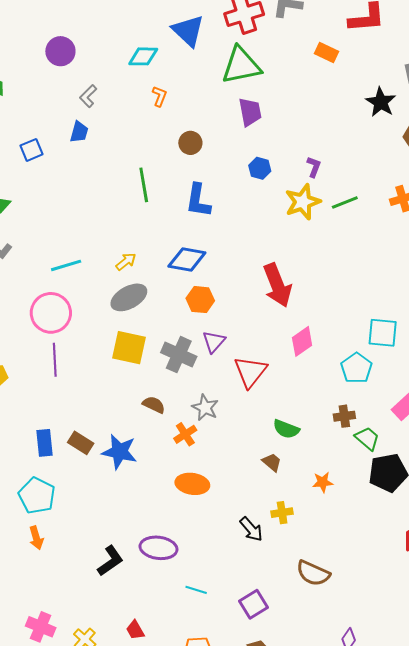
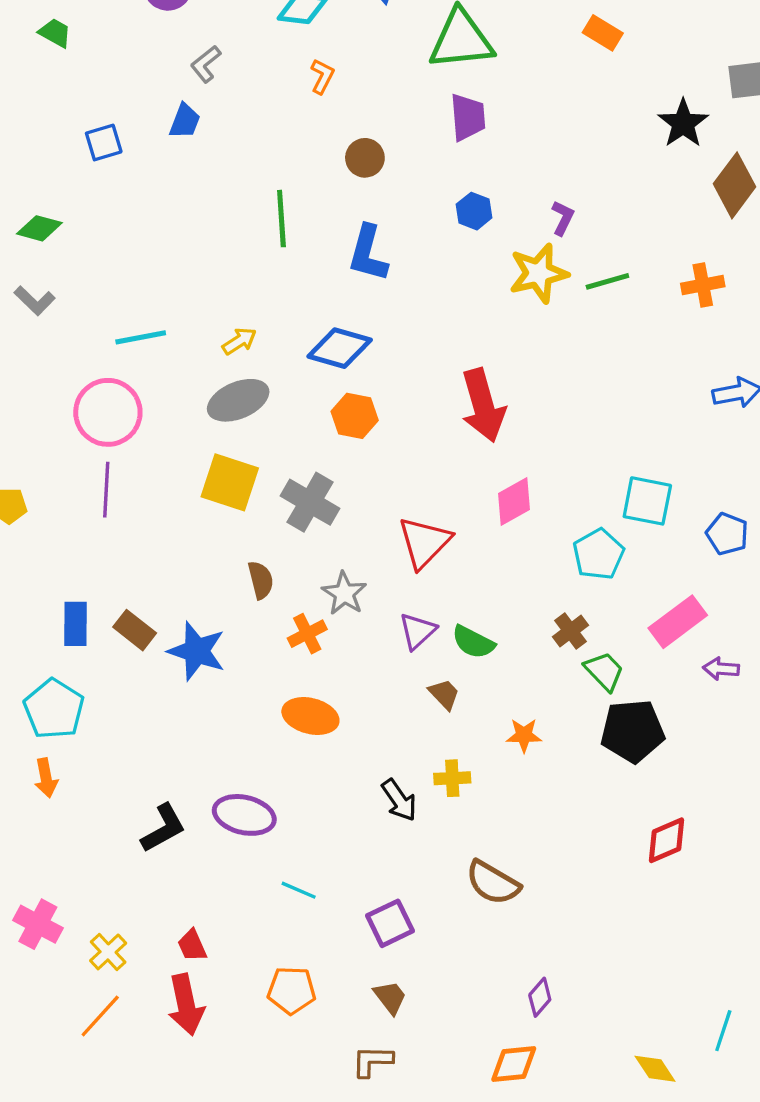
purple triangle: (214, 342) -> (418, 631), moved
brown semicircle: (154, 405) -> (261, 580), turned 45
brown cross: (344, 416) -> (571, 631), turned -35

